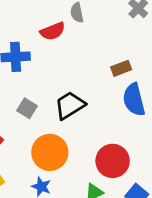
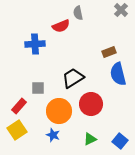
gray square: (27, 108) -> (38, 88), moved, turned -32
red circle: (113, 161) -> (91, 104), moved

